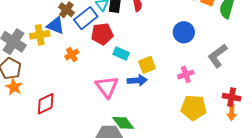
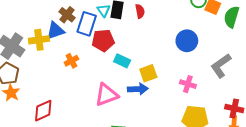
blue rectangle: (86, 18) -> (87, 24), turned -35
blue triangle: (56, 26) -> (55, 31), turned -42
pink cross: (186, 74) -> (188, 84), turned 35
pink triangle: (107, 87) -> (106, 95), turned 45

